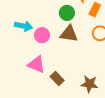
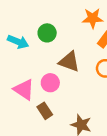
green circle: (67, 13) -> (47, 33), moved
pink circle: (42, 35) -> (50, 83), moved

